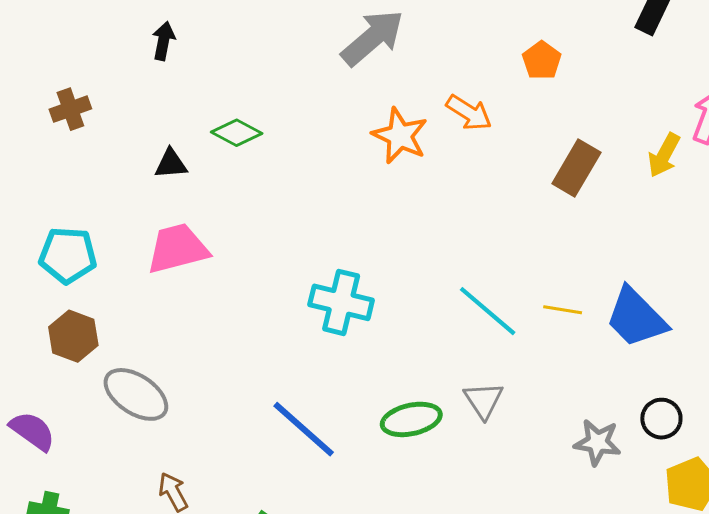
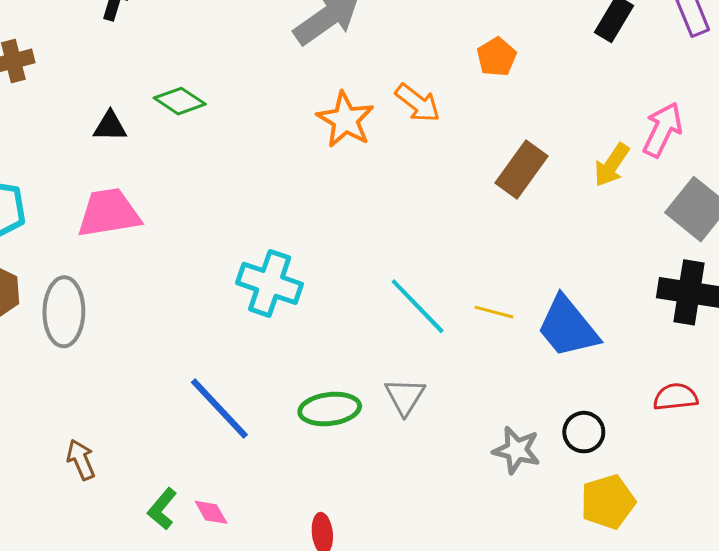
gray ellipse: (136, 394) -> (64, 312), moved, turned 52

